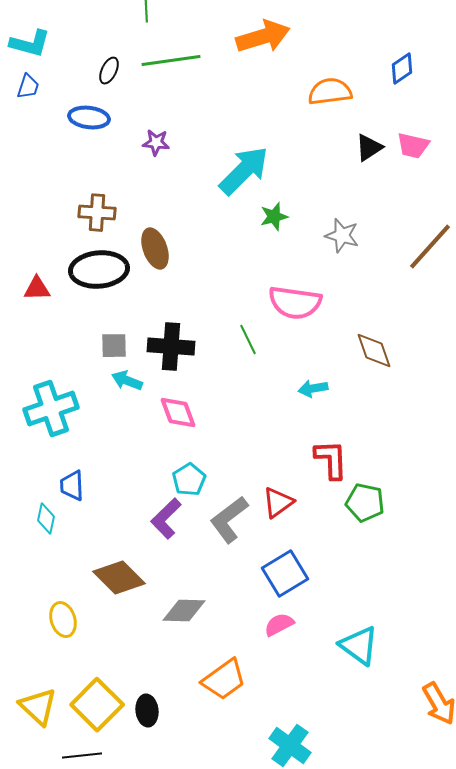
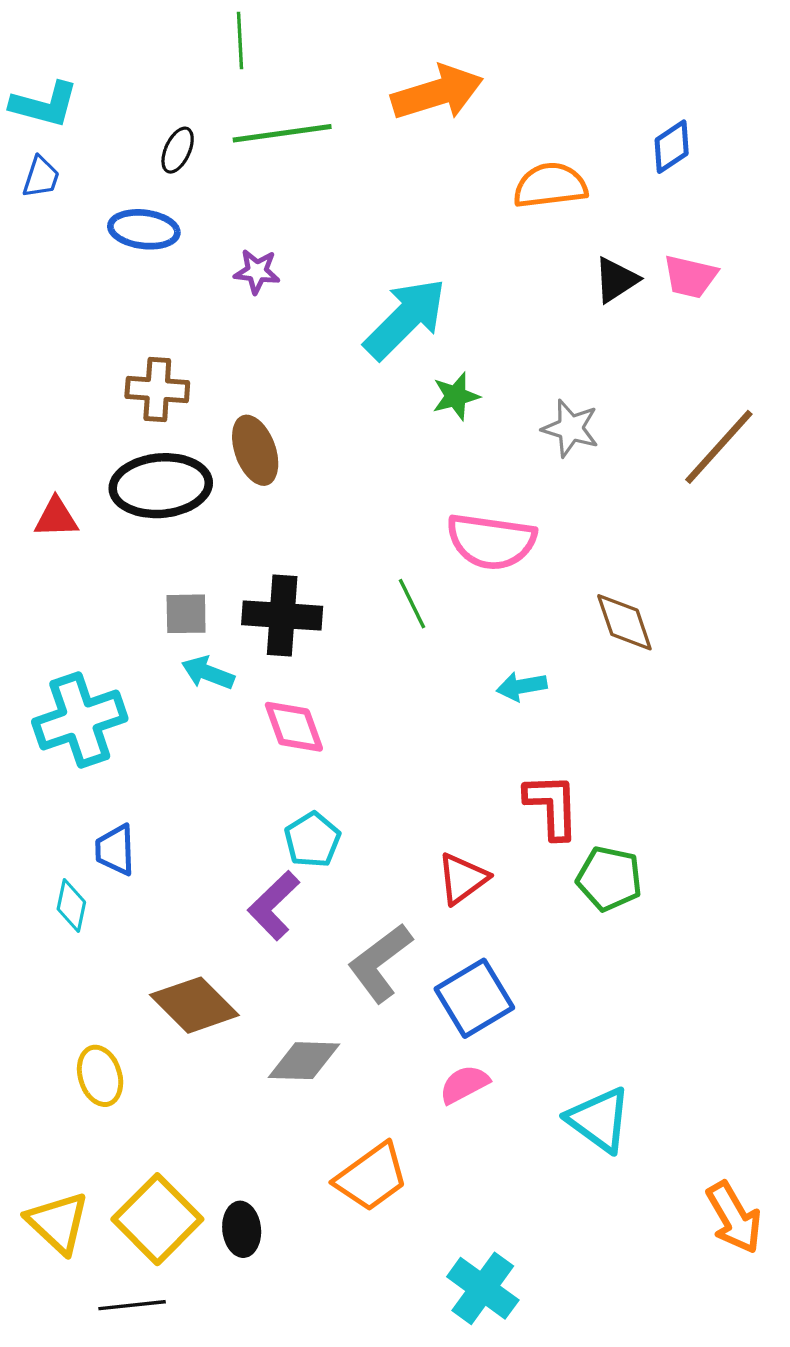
gray L-shape: (229, 520) -> (380, 963), moved

